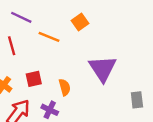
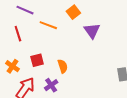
purple triangle: (103, 69) -> (92, 31), moved, size x0.7
purple cross: (50, 110) -> (51, 85), turned 32

